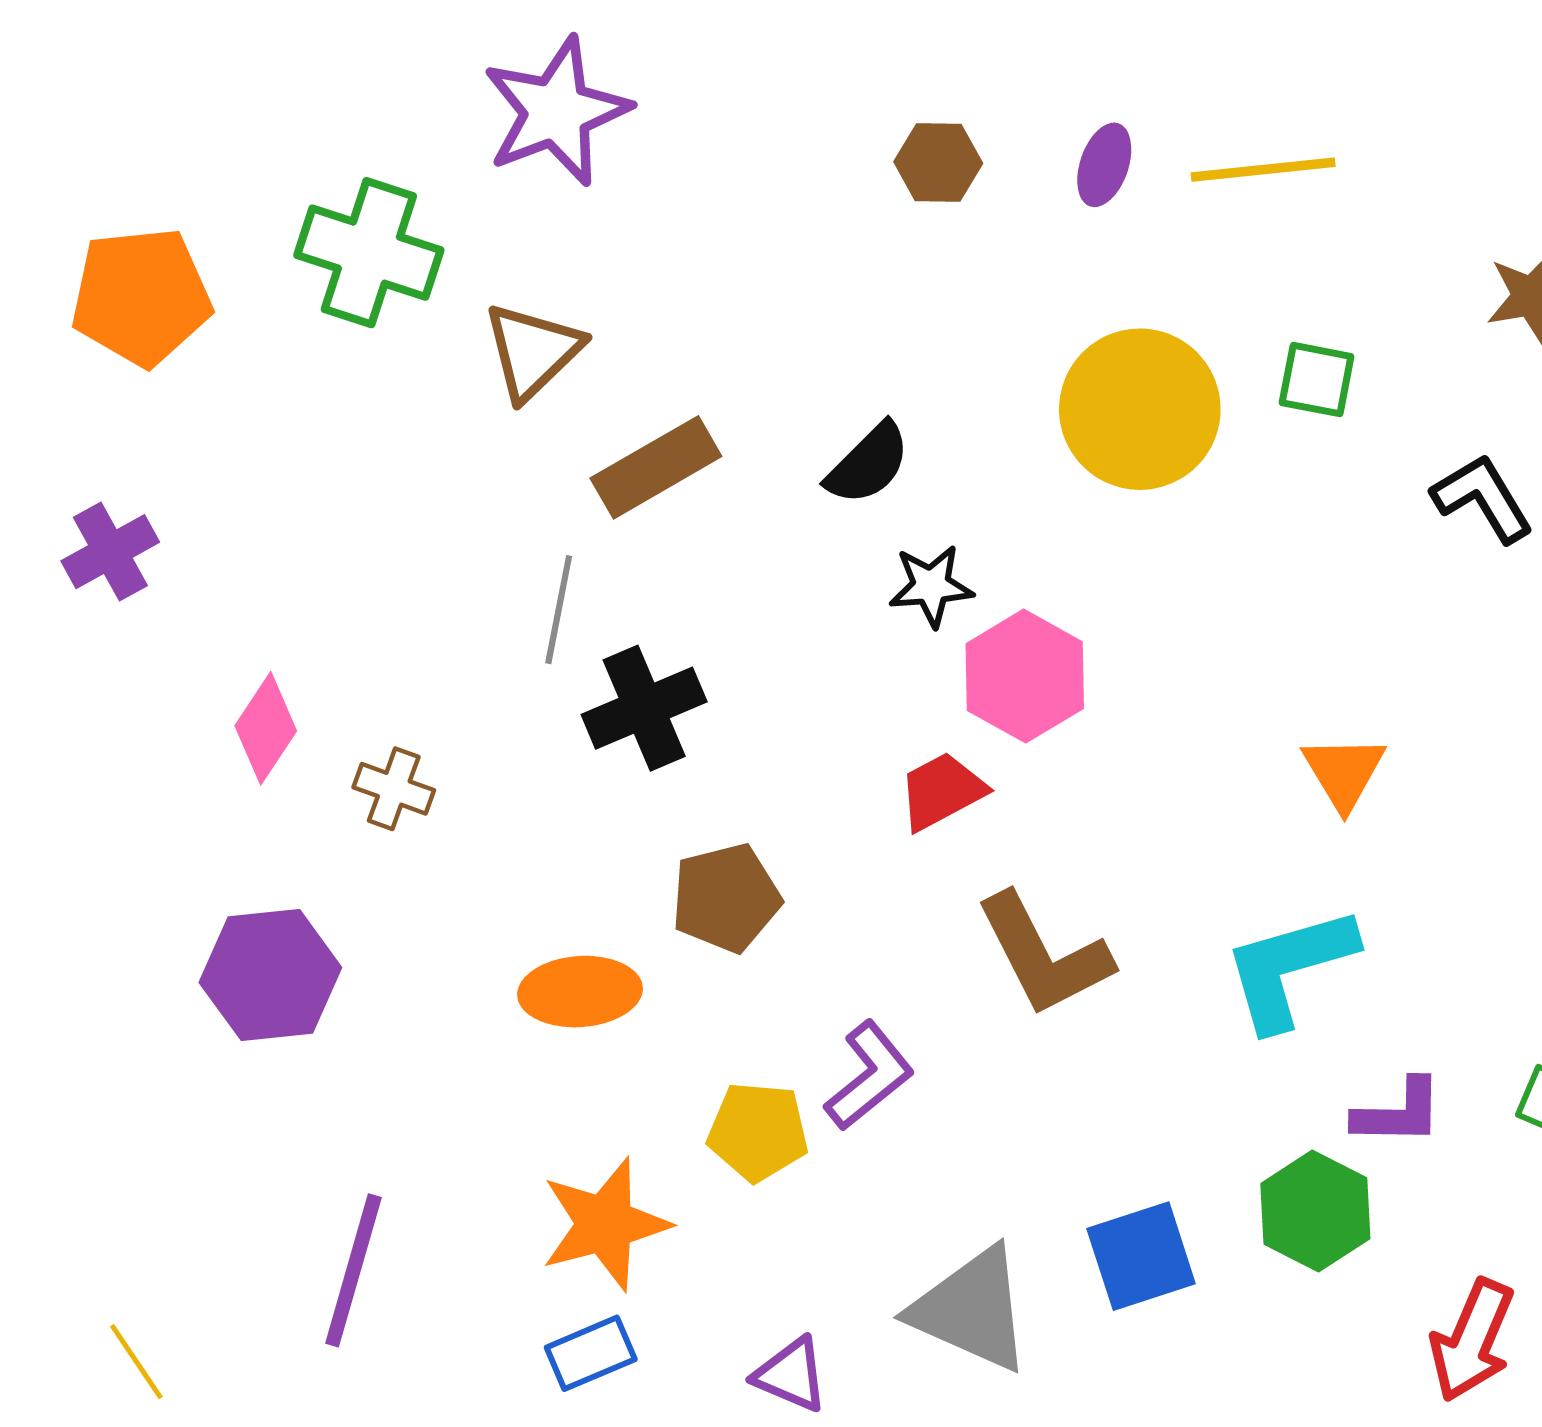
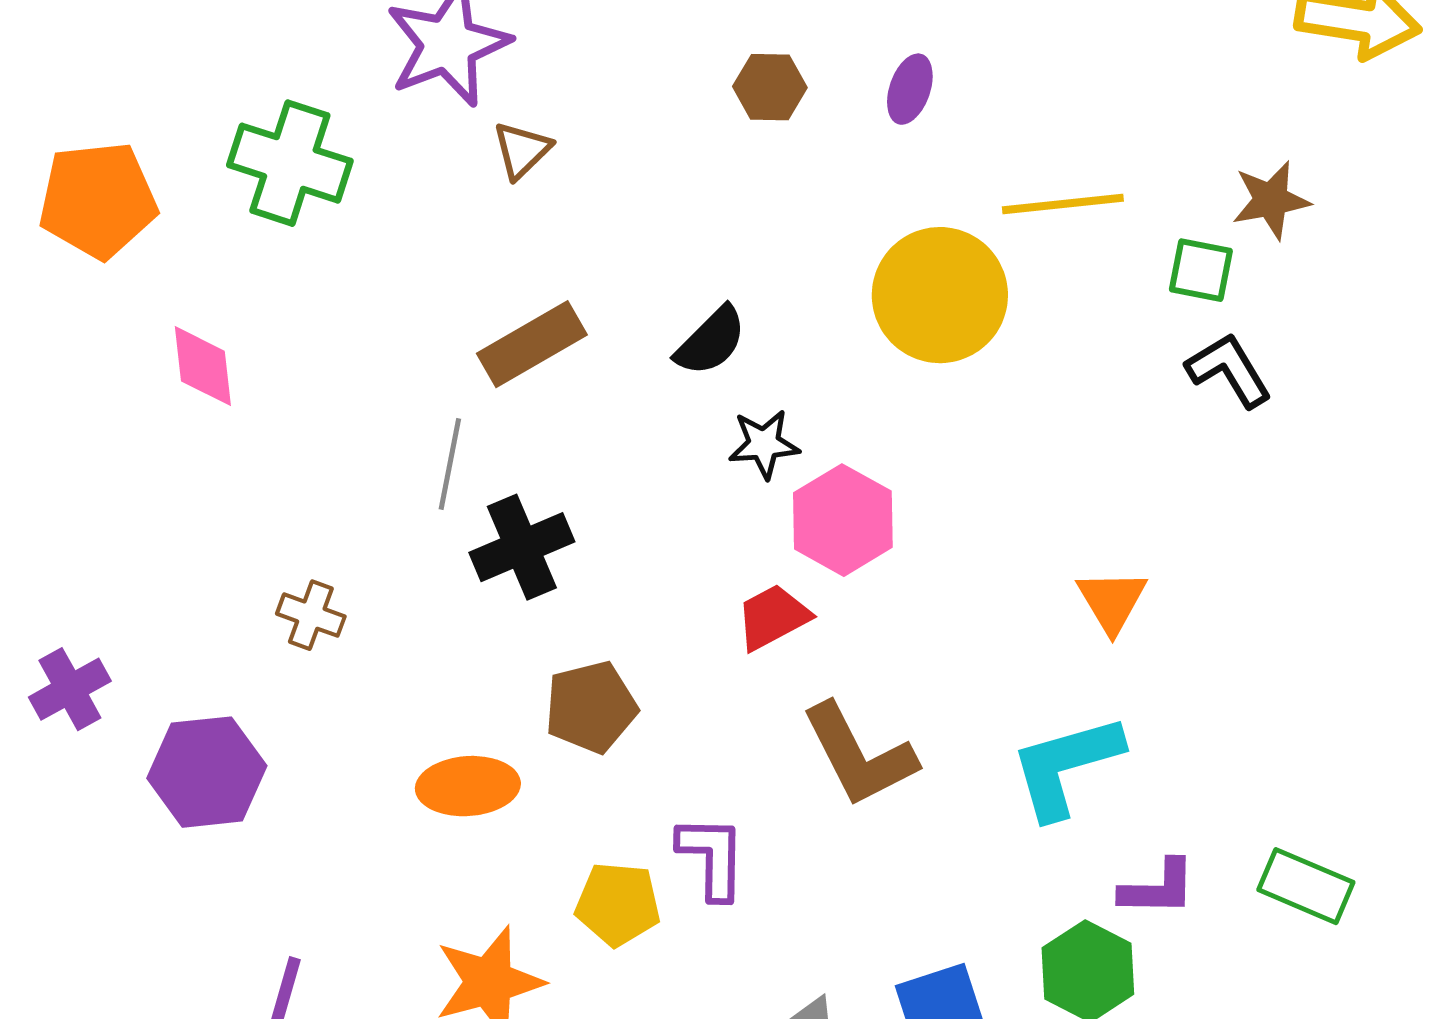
yellow line: (1263, 170) -> (1063, 204), moved
brown triangle: (533, 351) -> (522, 150), moved, size x0.7
green square: (1317, 380) -> (1201, 270), moved
purple cross: (110, 552) -> (70, 689), moved
pink diamond: (266, 728) -> (203, 366), moved, turned -40
purple L-shape: (869, 1076) -> (712, 857), turned -50

